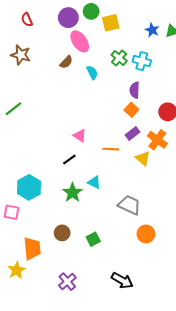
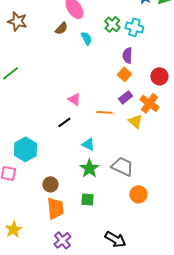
green star: (72, 193) -> (89, 168), moved
brown circle: (62, 233) -> (50, 184), moved
green square: (93, 239) -> (87, 199), turned 32
orange trapezoid: (32, 248) -> (55, 208), moved

